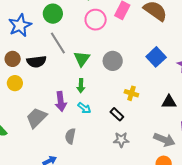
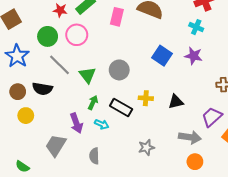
pink circle: (96, 20) -> (77, 35), moved
black semicircle: (36, 62) -> (42, 89), turned 30
green arrow: (81, 86) -> (93, 103), turned -144
black triangle: (169, 102) -> (176, 102), moved
black rectangle: (117, 114) -> (121, 107), moved, size x1.5

